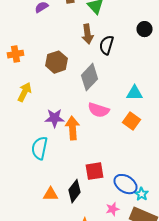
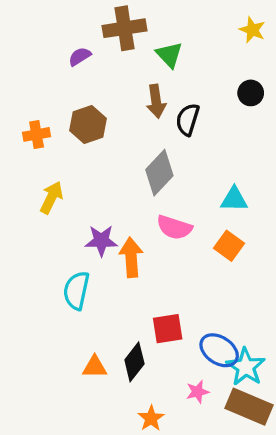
brown hexagon: (56, 62) -> (88, 125), moved
cyan star: (142, 194) -> (246, 367), size x1.6

